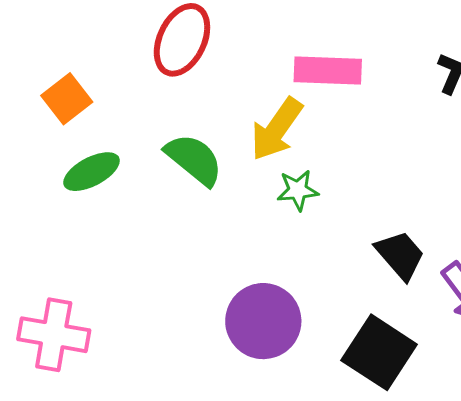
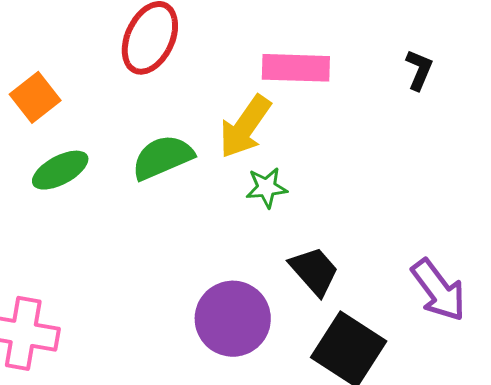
green semicircle: (194, 159) -> (163, 157), turned -62
black trapezoid: (400, 255) -> (314, 271), moved

